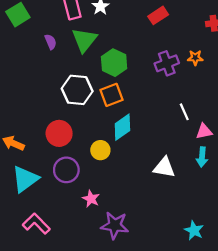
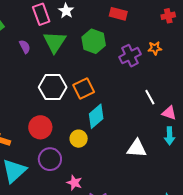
red rectangle: (158, 15) -> (118, 14), turned 54
green hexagon: (114, 63) -> (94, 41), moved
pink triangle: (204, 131) -> (169, 113), turned 35

